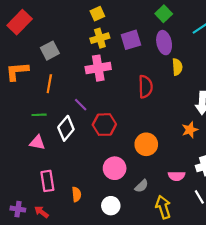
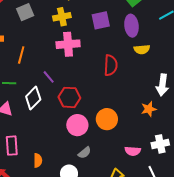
yellow cross: (100, 38) -> (62, 17), moved
gray square: (50, 51) -> (25, 12), moved
yellow semicircle: (177, 67) -> (142, 49), turned 84
pink circle: (115, 168) -> (77, 125), moved
gray semicircle: (142, 186) -> (84, 153), moved

